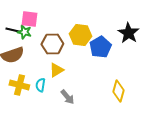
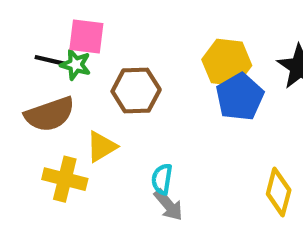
yellow hexagon: (80, 35) -> (227, 62), moved
yellow triangle: (56, 70) -> (102, 147), moved
cyan semicircle: (40, 85) -> (162, 179), moved

